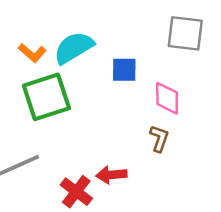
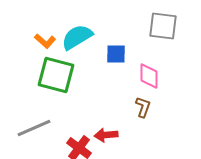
green square: (46, 97) -> (56, 75), turned 33

